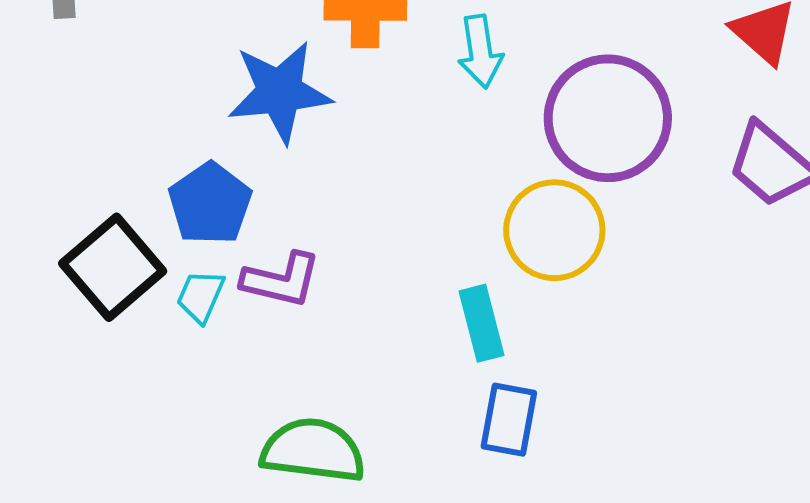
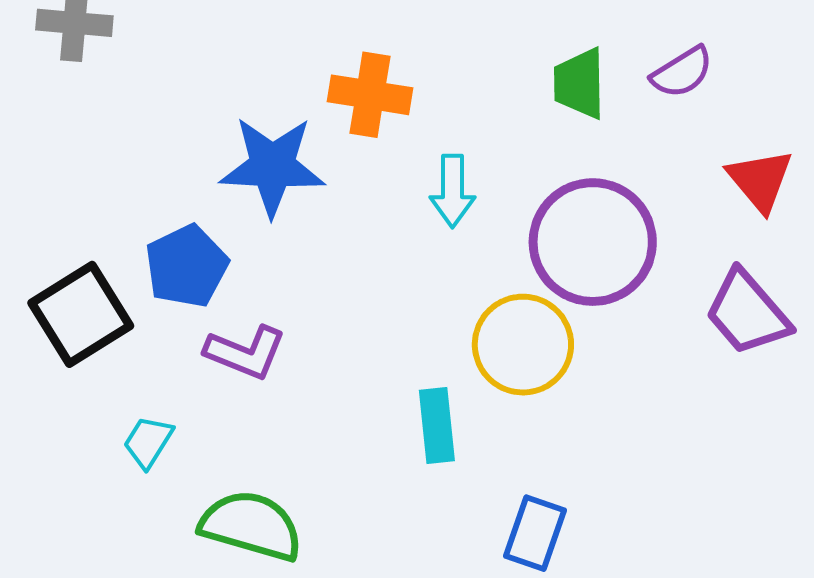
cyan arrow: (480, 52) -> (453, 191), moved
cyan trapezoid: (201, 296) -> (148, 442), moved
blue rectangle: (509, 420) -> (535, 533), moved

